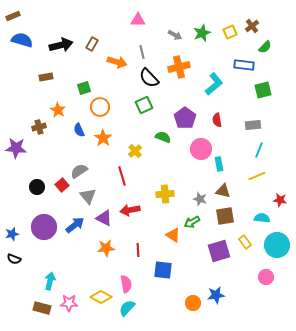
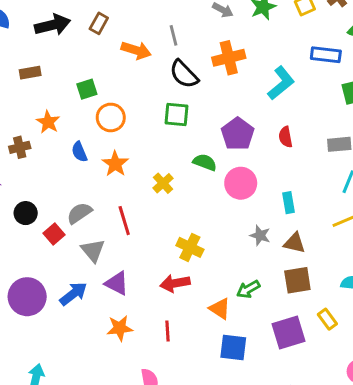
green square: (144, 105) -> (176, 114), turned 30
pink circle: (201, 149) -> (241, 183), moved
red line: (122, 176) -> (124, 221), moved
black circle: (37, 187) -> (26, 213), moved
yellow cross: (165, 194) -> (190, 247), moved, turned 30
gray star: (200, 199) -> (260, 235), moved
red arrow: (130, 210) -> (175, 283), moved
blue square: (163, 270) -> (233, 347), moved

